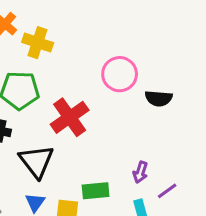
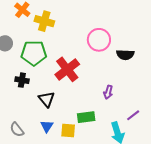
black triangle: (36, 161) -> (47, 99), size x0.7
purple arrow: (140, 172) -> (108, 92), moved

